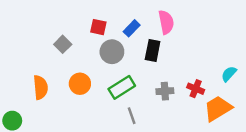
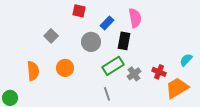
red square: (98, 27) -> (79, 11), moved
green rectangle: (122, 87) -> (113, 66), moved
gray cross: (165, 91) -> (134, 74), turned -32

